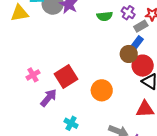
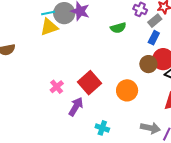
yellow triangle: (19, 13) -> (49, 27), moved
green semicircle: (105, 16) -> (118, 28), moved
brown circle: (129, 54) -> (148, 64), moved

